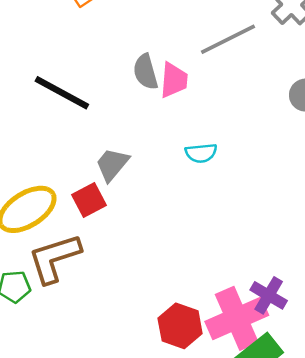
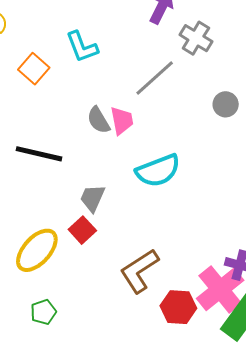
cyan semicircle: (201, 153) -> (158, 171), size x1.8
brown L-shape: (54, 258) -> (139, 271), moved

